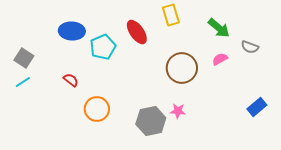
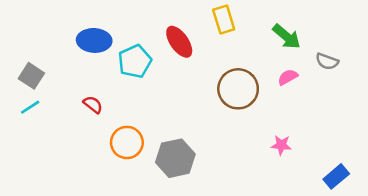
blue rectangle: (257, 107) -> (336, 176), moved
pink star: (178, 111) -> (281, 145), moved
gray hexagon: (151, 121) -> (175, 158), moved

